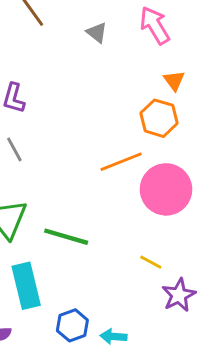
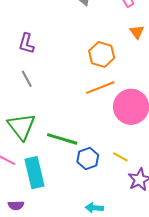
orange hexagon: (159, 118) -> (102, 54), moved
blue hexagon: (72, 325) -> (88, 159), moved

